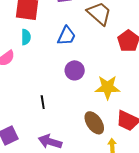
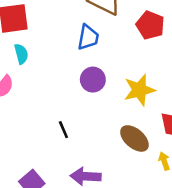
blue trapezoid: (67, 36) -> (88, 37), moved

